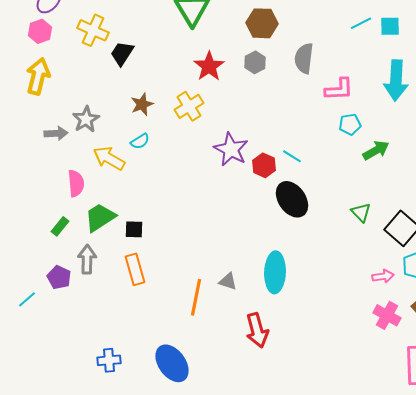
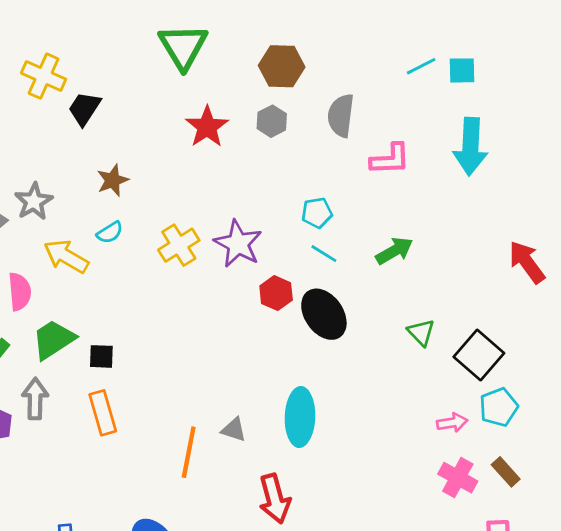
yellow cross: (189, 106) -> (179, 245), moved
cyan pentagon: (350, 124) -> (317, 213), moved
green arrow: (376, 150) -> (394, 251), moved
red hexagon: (264, 165) -> (276, 293), moved

